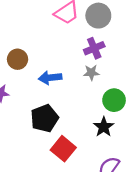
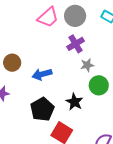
gray star: (91, 73) -> (87, 65), moved
black star: (104, 127) -> (74, 102), moved

